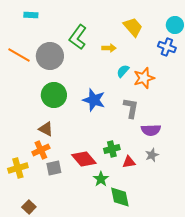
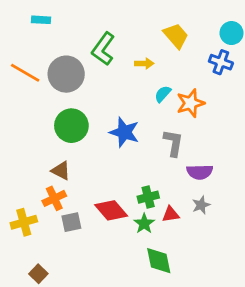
green star: (101, 179) -> (144, 224), moved

